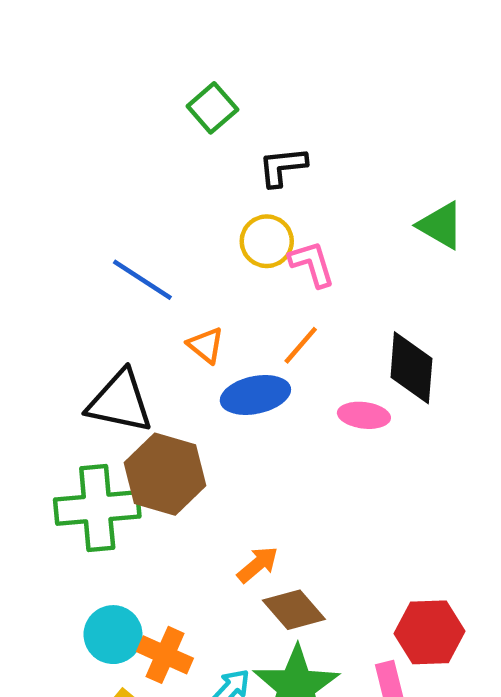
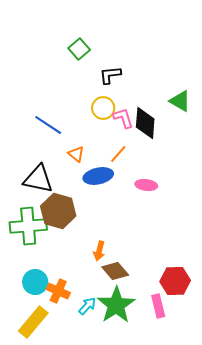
black diamond: (411, 368) -> (145, 123), moved
orange arrow: (258, 565) -> (99, 251), turned 144

